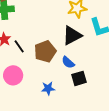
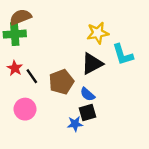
black square: (79, 78) -> (88, 113), moved
blue star: (48, 88) -> (75, 124), moved

